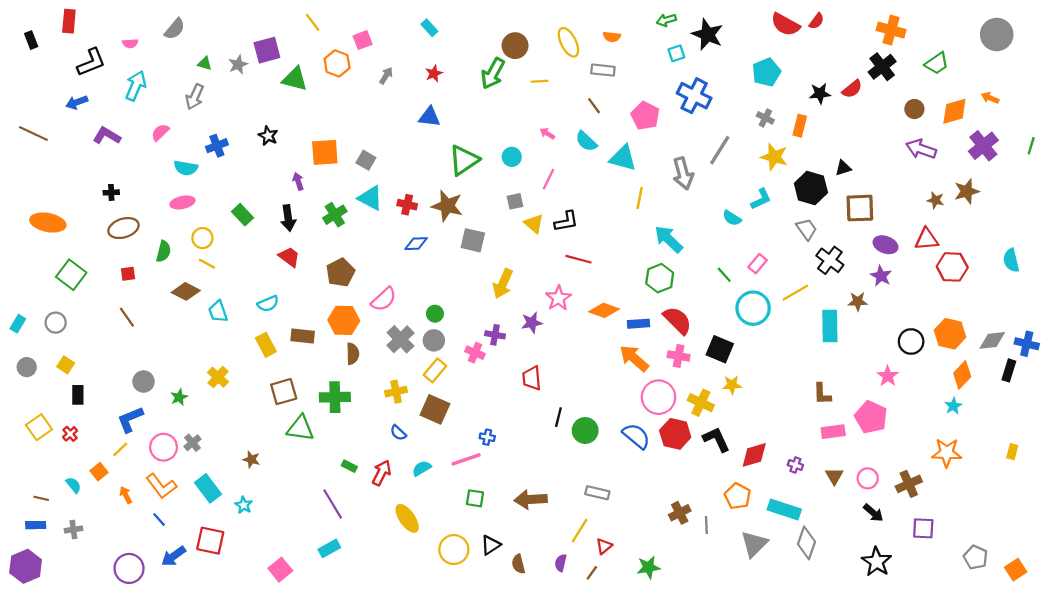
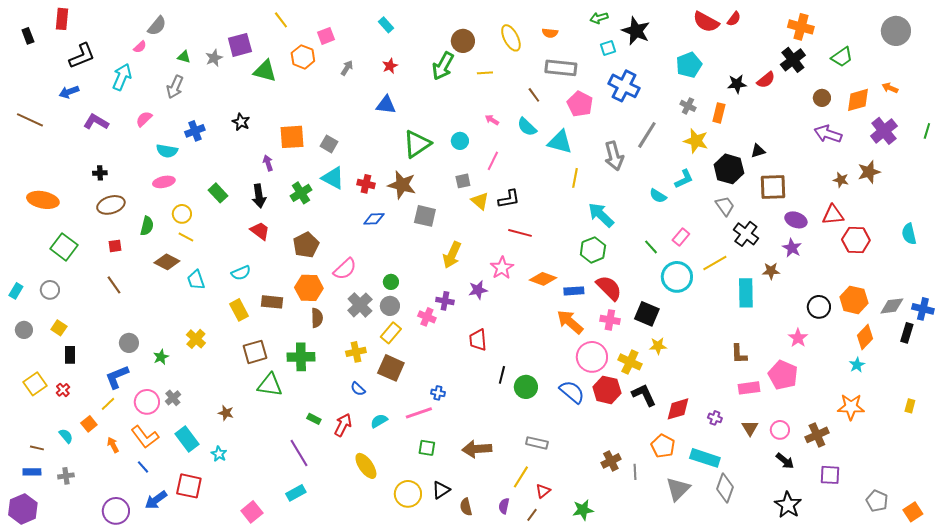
pink semicircle: (130, 43) -> (140, 47), moved, turned -40
gray rectangle: (603, 70) -> (561, 68), moved, size x1.4

